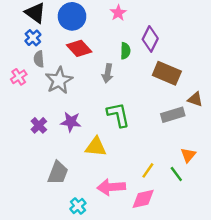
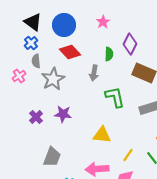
green L-shape: (118, 115) -> (115, 97), moved
yellow triangle: (96, 147) -> (102, 135), moved

